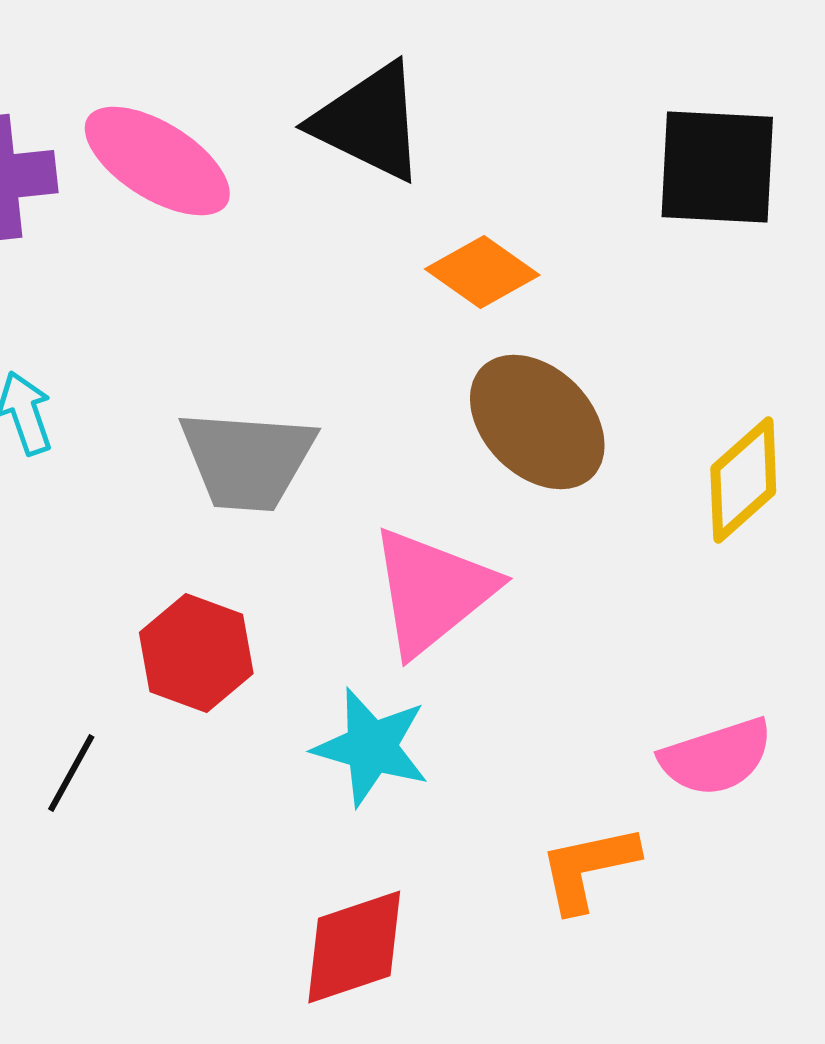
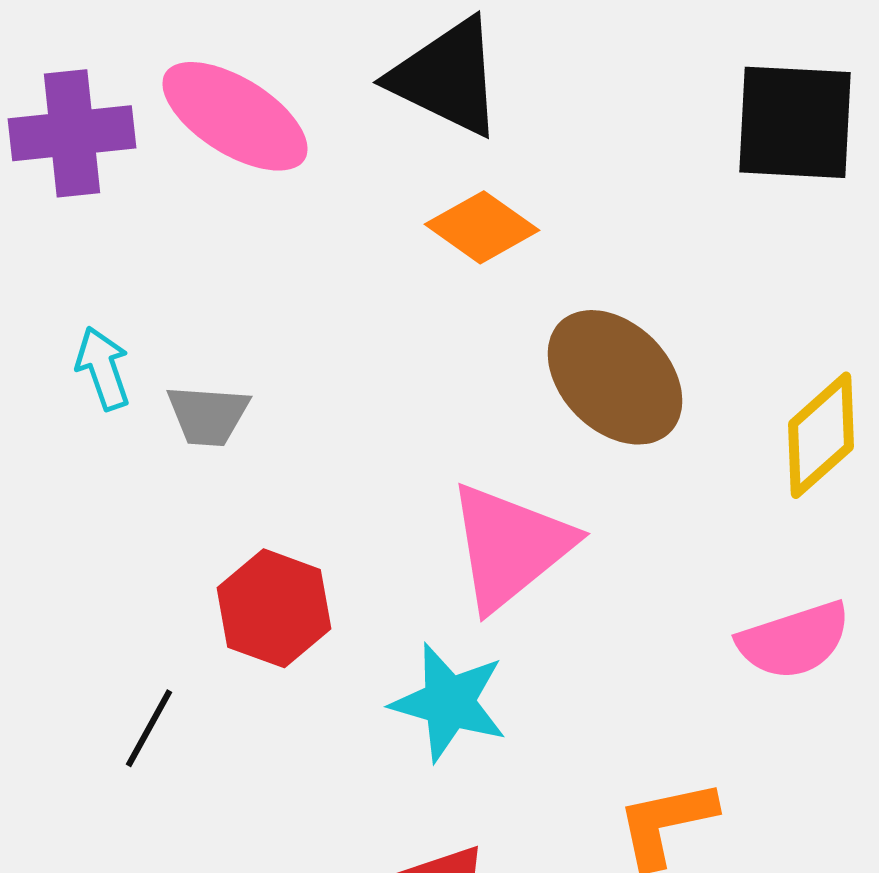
orange diamond: (482, 272) -> (482, 227), moved
gray trapezoid: (247, 460) -> (208, 415), moved, size x0.6
pink semicircle: (716, 757) -> (794, 640), moved

